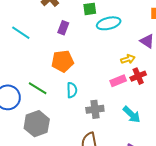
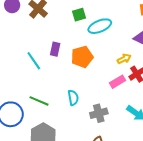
purple rectangle: (63, 28) -> (55, 49), moved
cyan line: (21, 33) -> (34, 61), moved, turned 30
orange pentagon: (63, 61) -> (82, 57), moved

